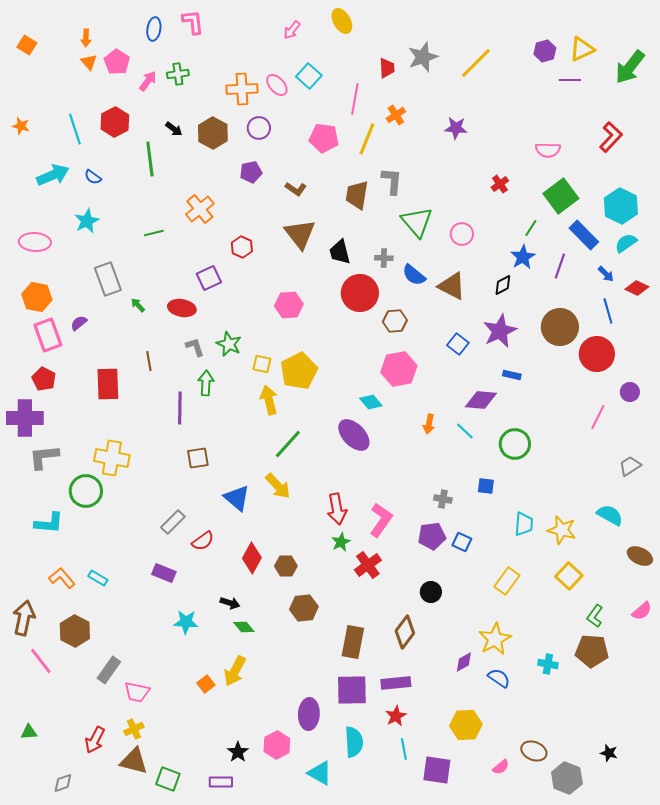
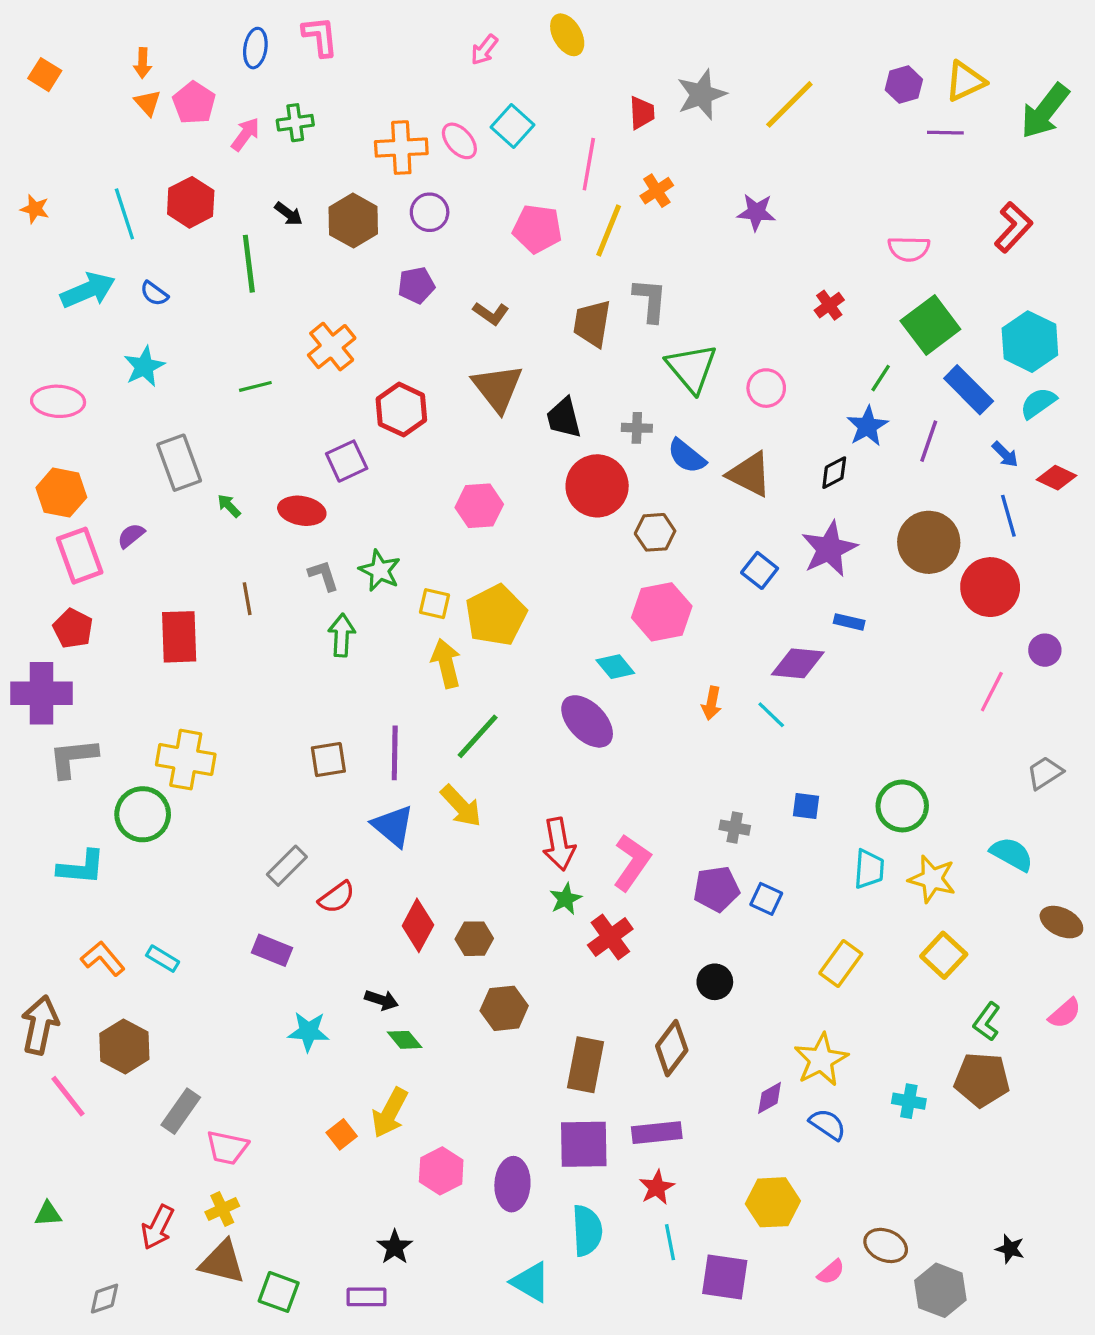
red hexagon: (242, 247) -> (401, 410), size x1.4
purple line: (180, 408) -> (395, 753), moved
green circle: (515, 444) -> (902, 806), moved
pink hexagon: (277, 745) -> (441, 1171), moved

